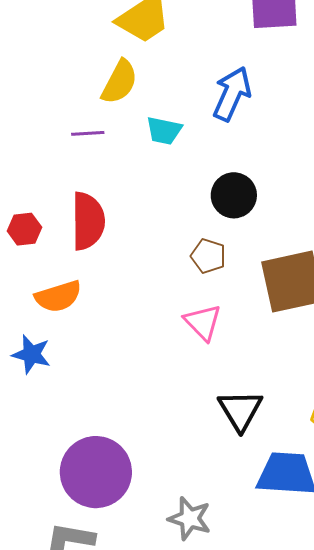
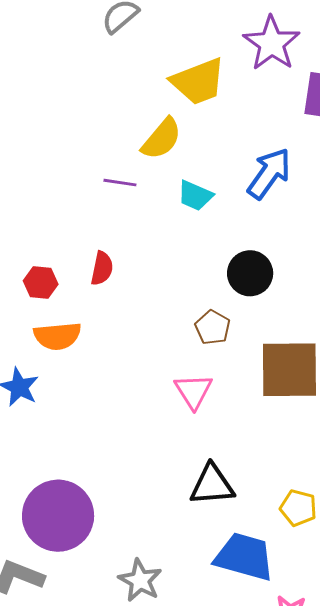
red semicircle: (88, 221) -> (102, 268), size x0.6
red hexagon: (24, 229) -> (41, 283), moved
black triangle: (240, 410) -> (212, 485), turned 45

